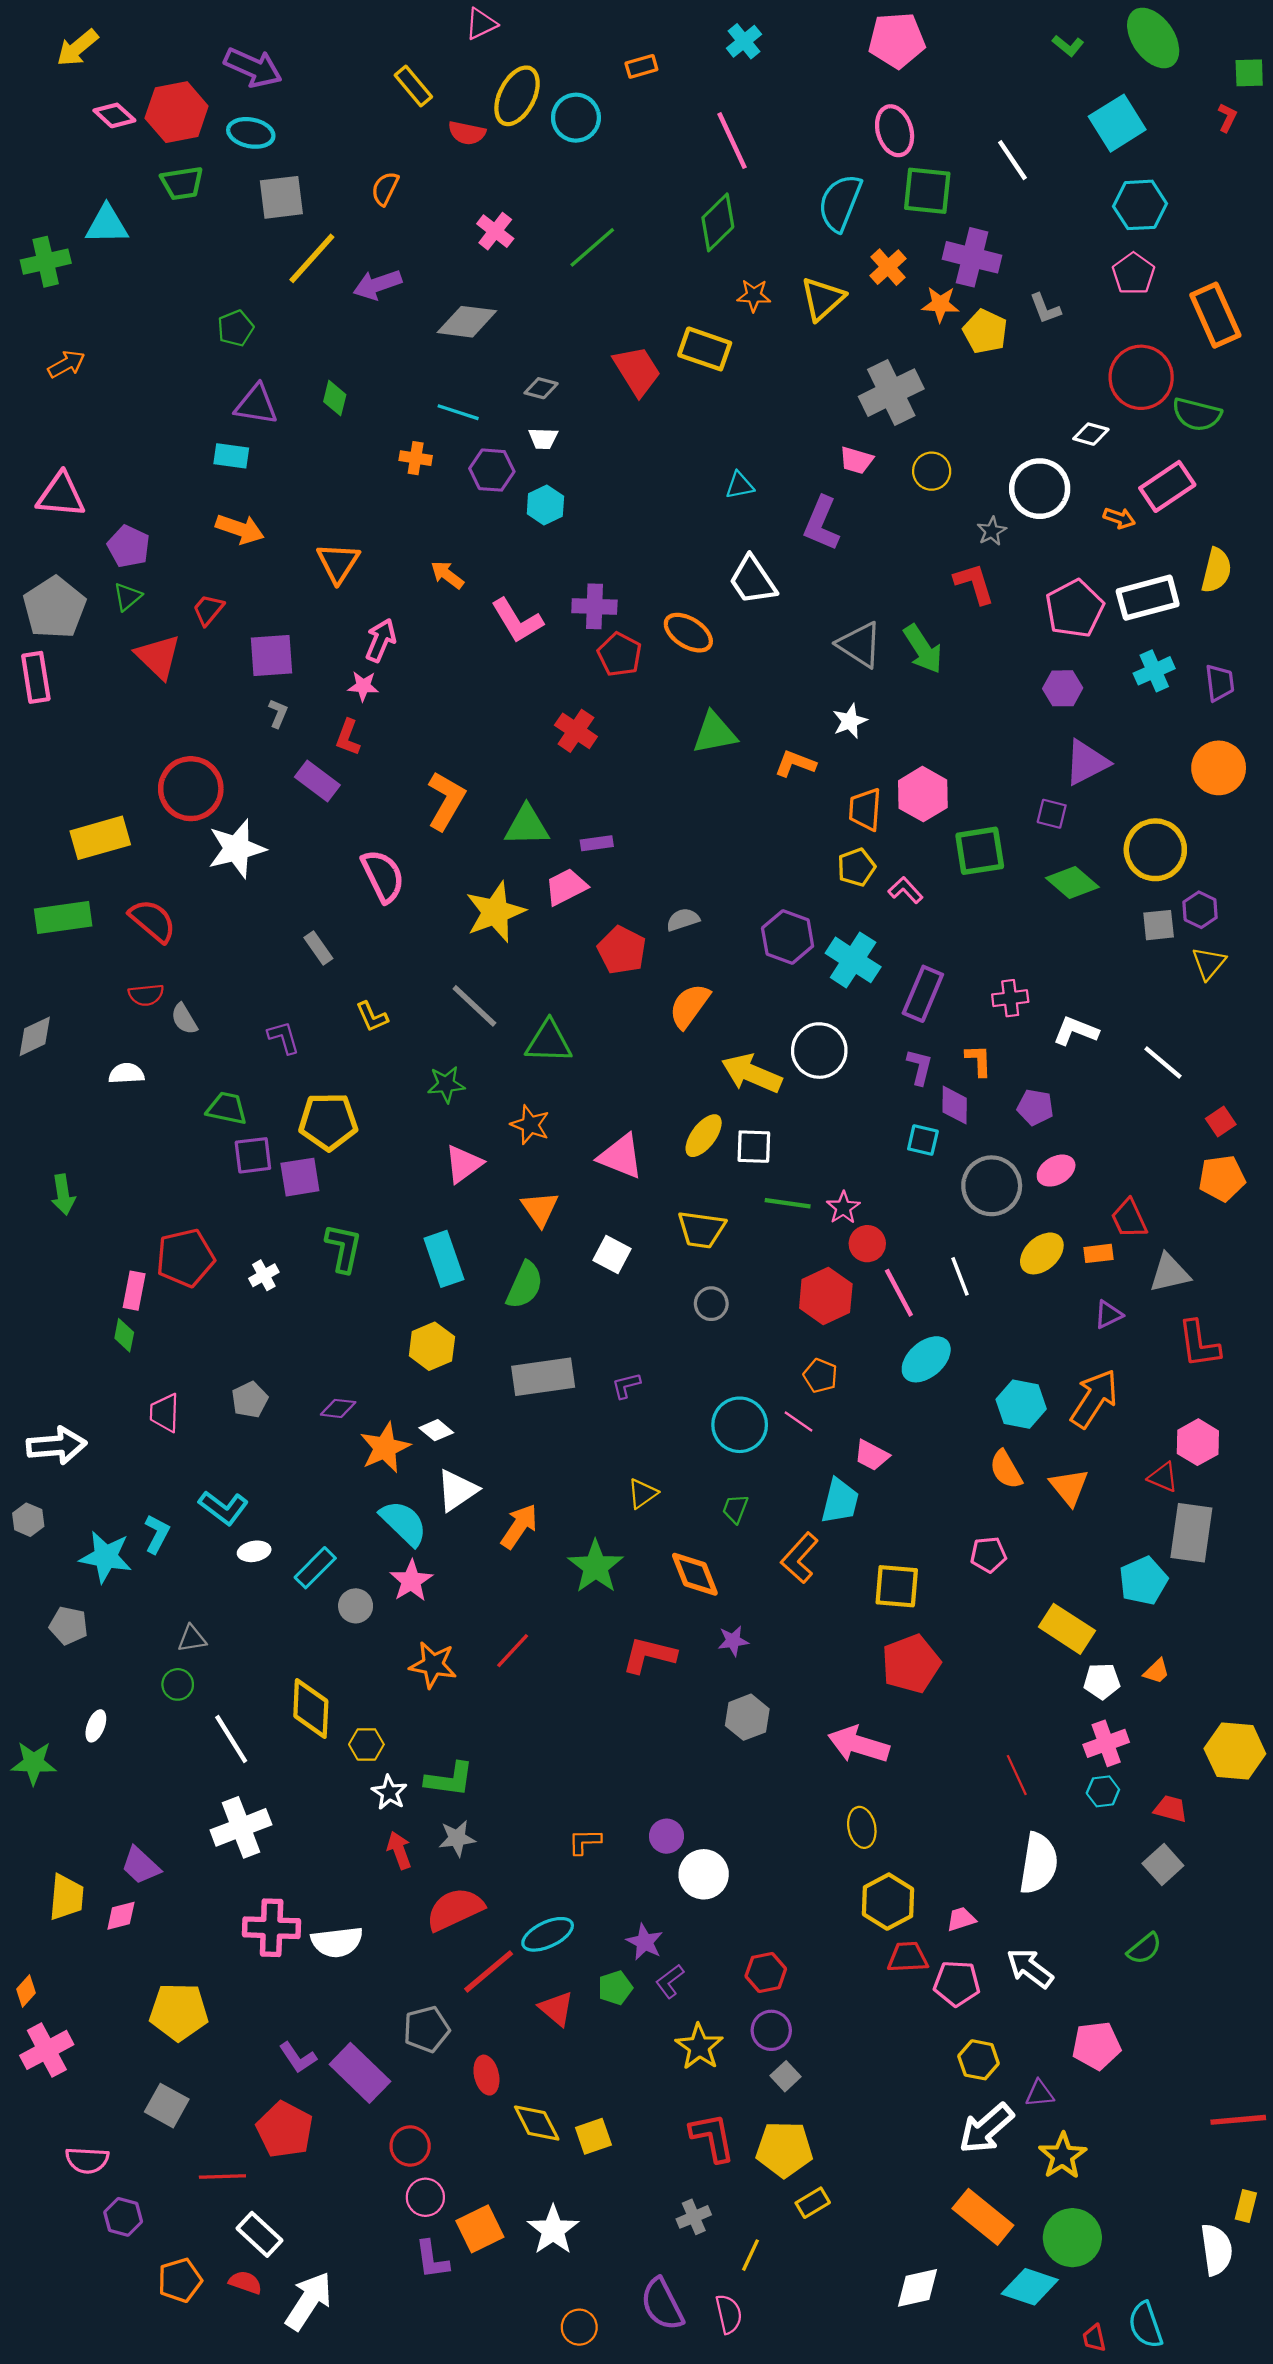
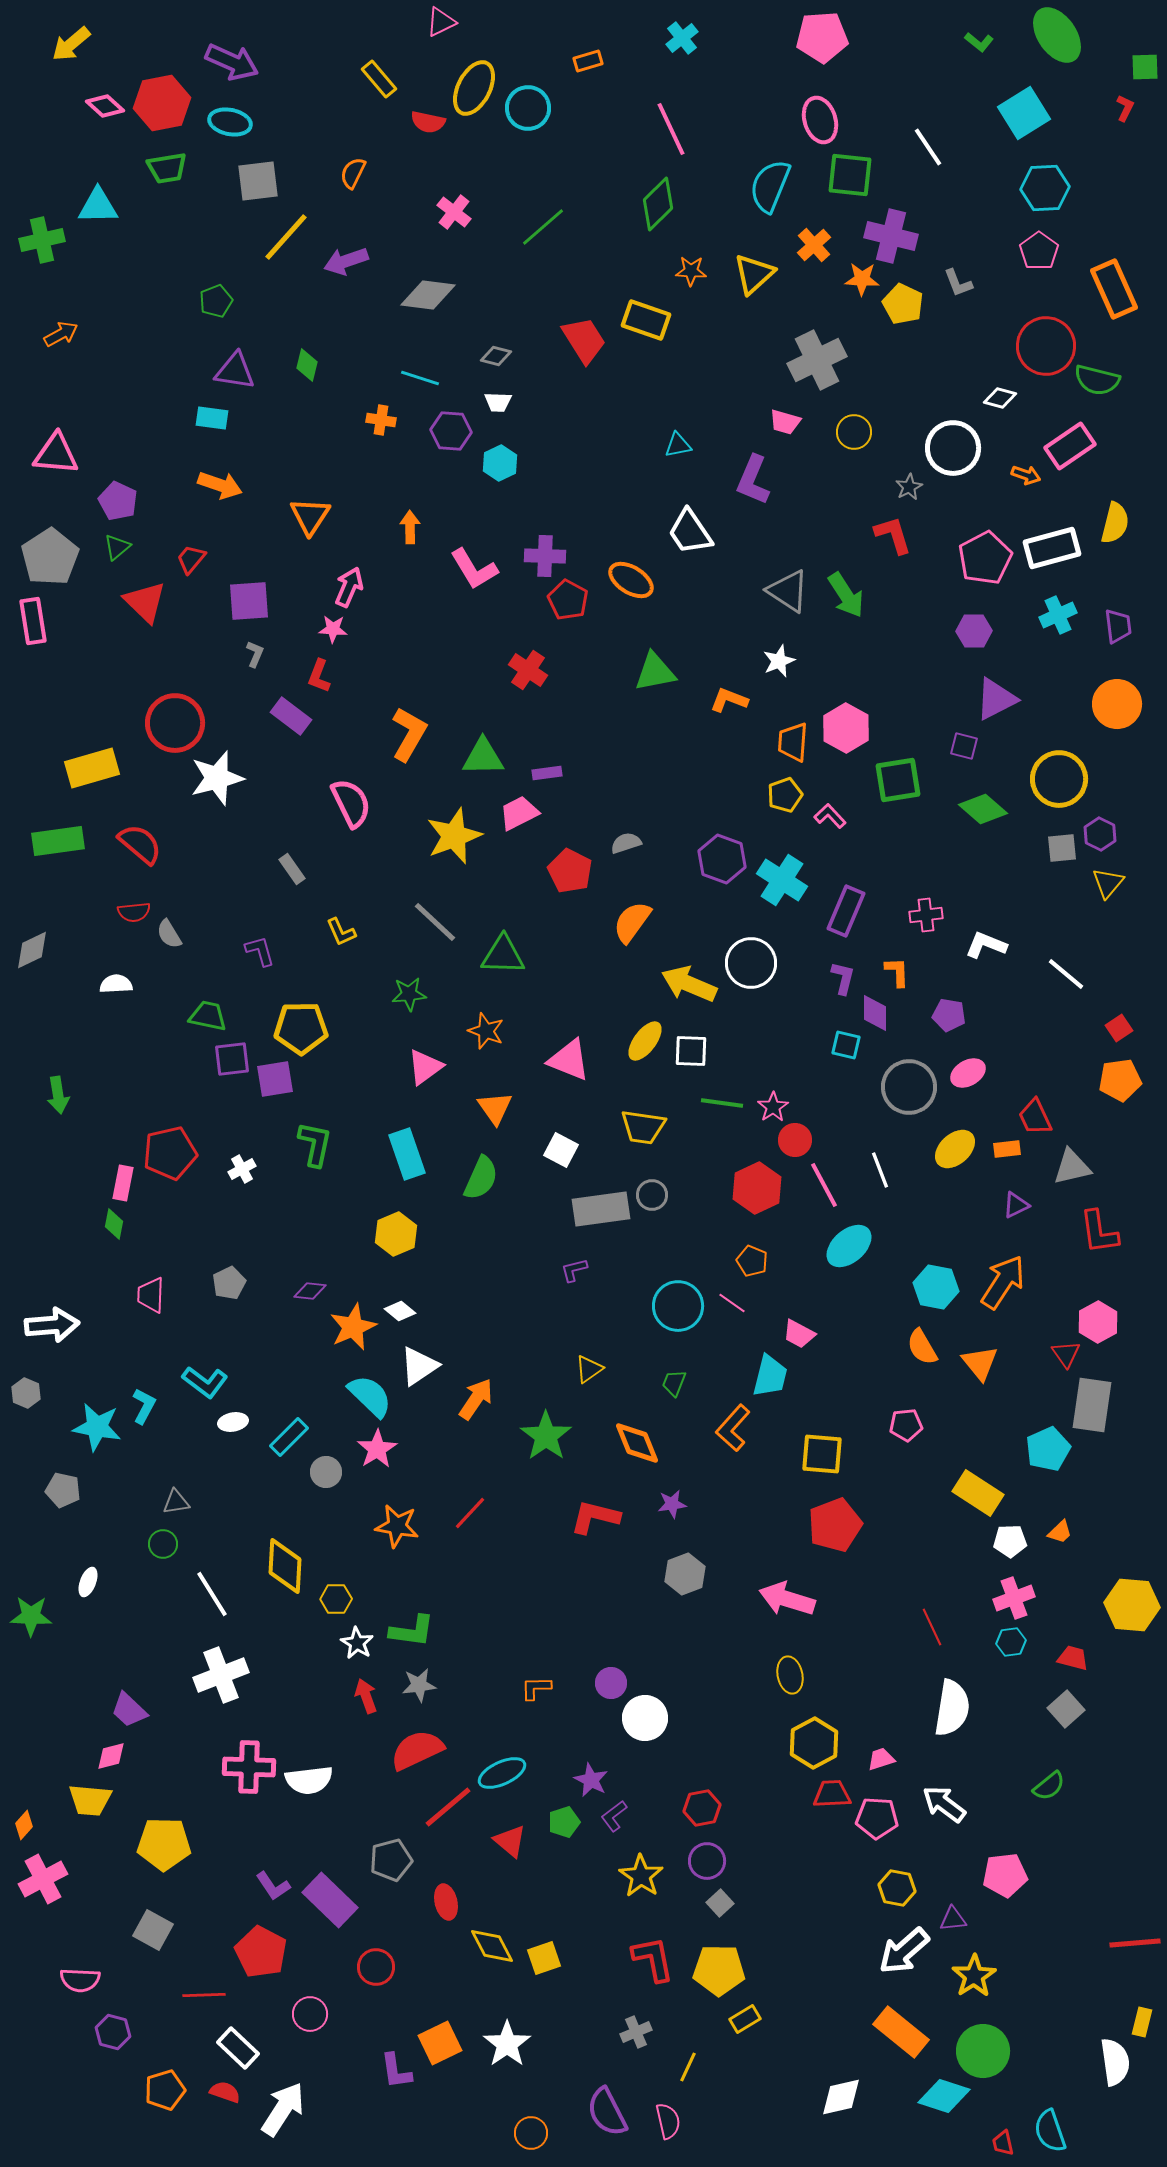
orange arrow: (447, 575) -> (410, 527), turned 52
gray rectangle: (543, 1377) -> (601, 1209), moved
red triangle: (1163, 1477) -> (1066, 1354), turned 32
yellow trapezoid: (66, 1897) -> (90, 1800), moved, turned 90
pink circle: (425, 2197) -> (310, 2014), moved

